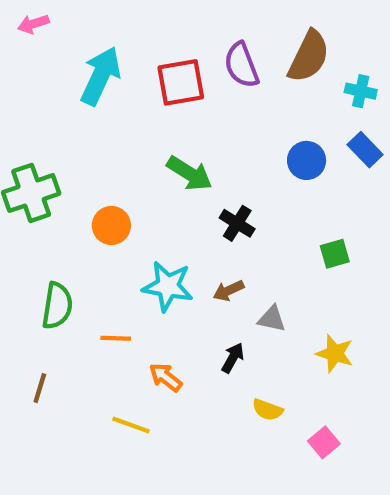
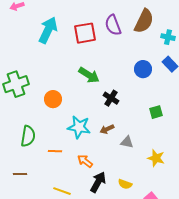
black arrow: (233, 358) -> (98, 182), moved, size x1.5
orange arrow: (166, 377) -> (85, 161), moved
brown line: (40, 388) -> (20, 174), turned 72

